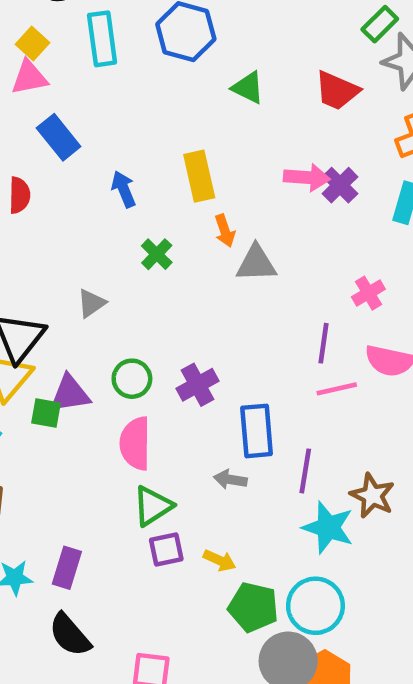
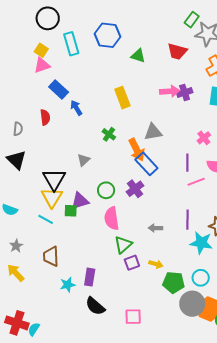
purple cross: (340, 185) -> (185, 93), turned 35
blue arrow: (124, 189) -> (76, 108), moved
orange arrow: (225, 231) -> (137, 150), moved, size x1.6
blue rectangle: (257, 431) -> (146, 164), moved, turned -30
cyan circle: (315, 606) -> (201, 278), size x0.7

